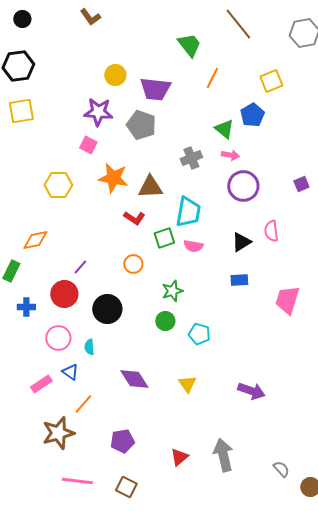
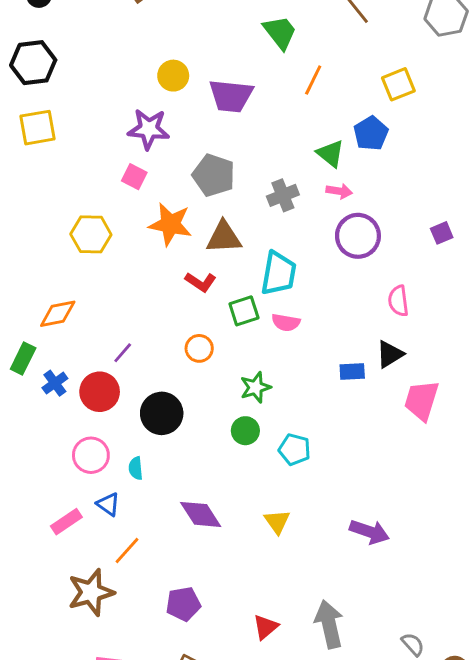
gray pentagon: (141, 125) -> (214, 175), moved
black triangle: (241, 242) -> (390, 354), moved
blue cross: (26, 307) -> (55, 383), moved, turned -36

